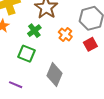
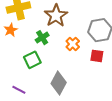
red square: (90, 44) -> (97, 56), turned 32
green square: (26, 54) -> (32, 60), turned 36

